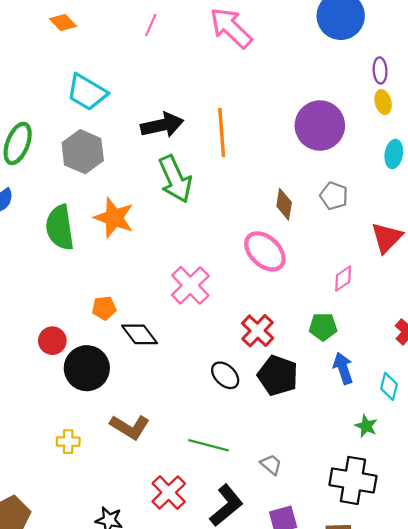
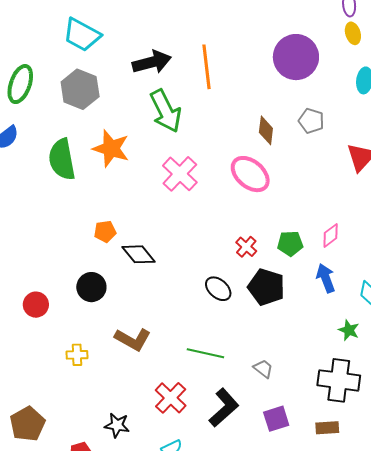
pink diamond: (343, 279) -> (331, 235), moved
pink cross: (190, 285) -> (180, 174), moved
green pentagon: (323, 327) -> (290, 243), moved
red cross: (258, 331) -> (246, 247), size x0.7
red circle: (52, 341) -> (36, 305), moved
black circle: (87, 368) -> (91, 287), size x0.7

